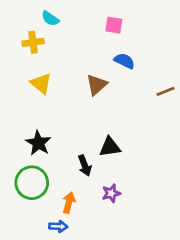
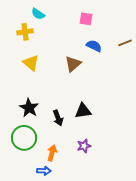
brown line: (165, 91) -> (125, 43), moved
black arrow: (85, 166) -> (58, 118), moved

